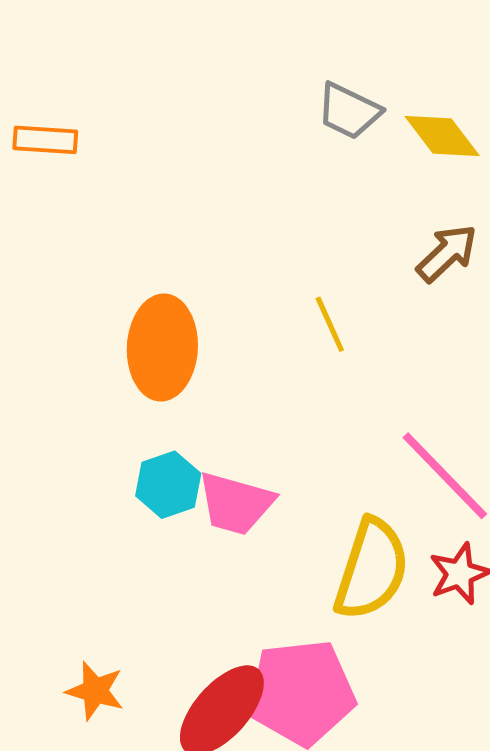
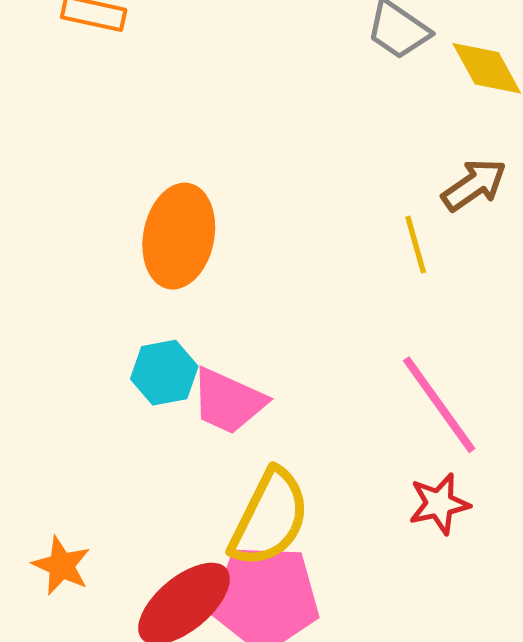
yellow line: (330, 324) -> (416, 245), moved
yellow semicircle: (372, 569) -> (270, 518), moved

